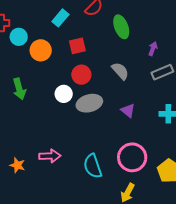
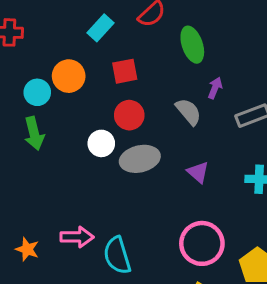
cyan circle: (19, 37) -> (37, 92), moved
purple arrow: (153, 49) -> (215, 88), moved
cyan semicircle: (93, 166) -> (117, 255), moved

